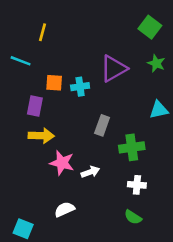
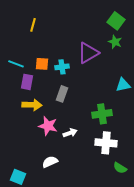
cyan line: (21, 61) -> (16, 64), moved
green star: (156, 63) -> (115, 42), moved
gray rectangle: (102, 125) -> (62, 94), moved
white cross: (137, 185) -> (106, 143), size x1.5
green semicircle: (133, 217) -> (120, 168), moved

